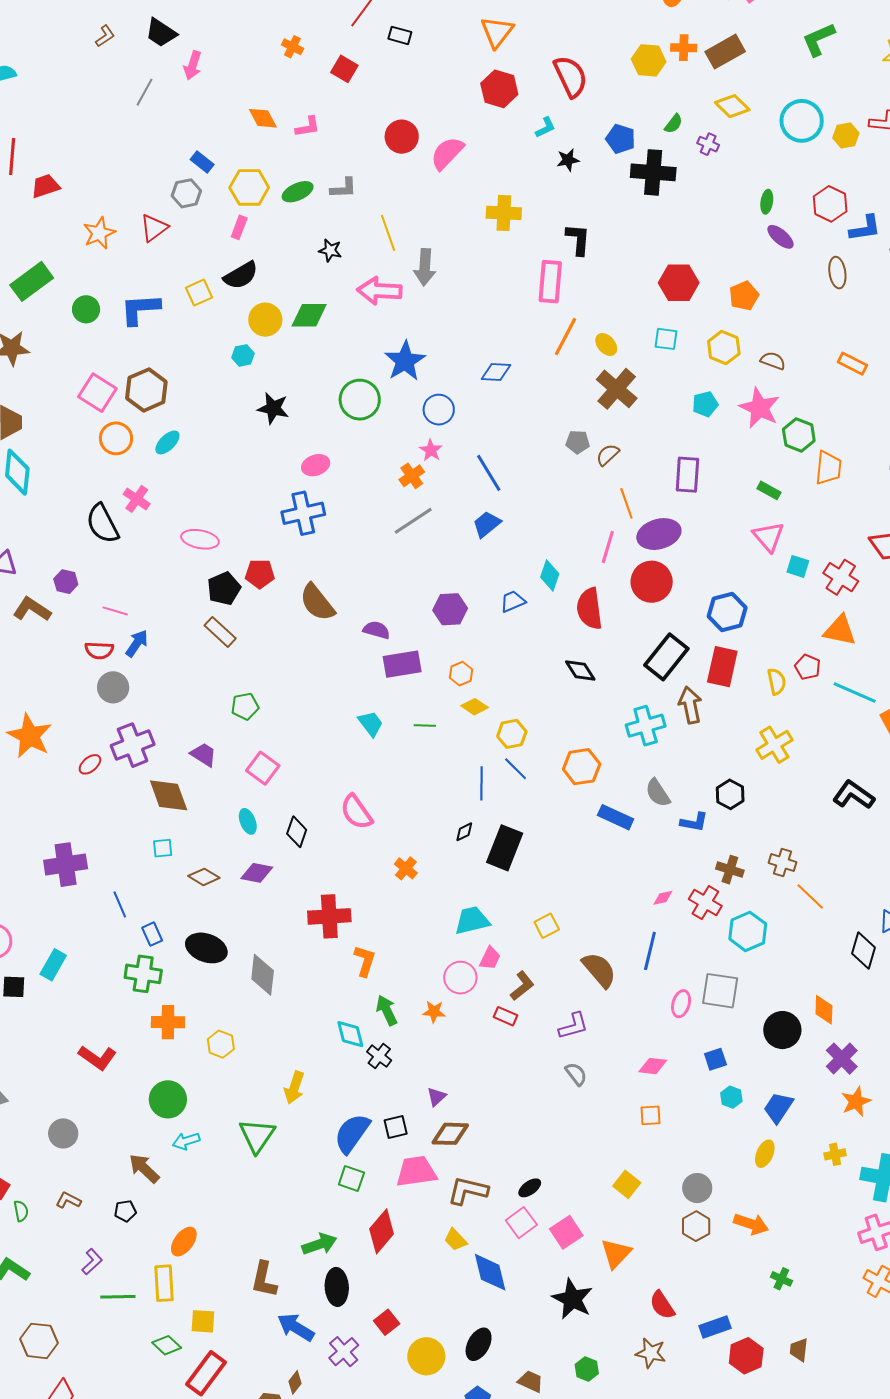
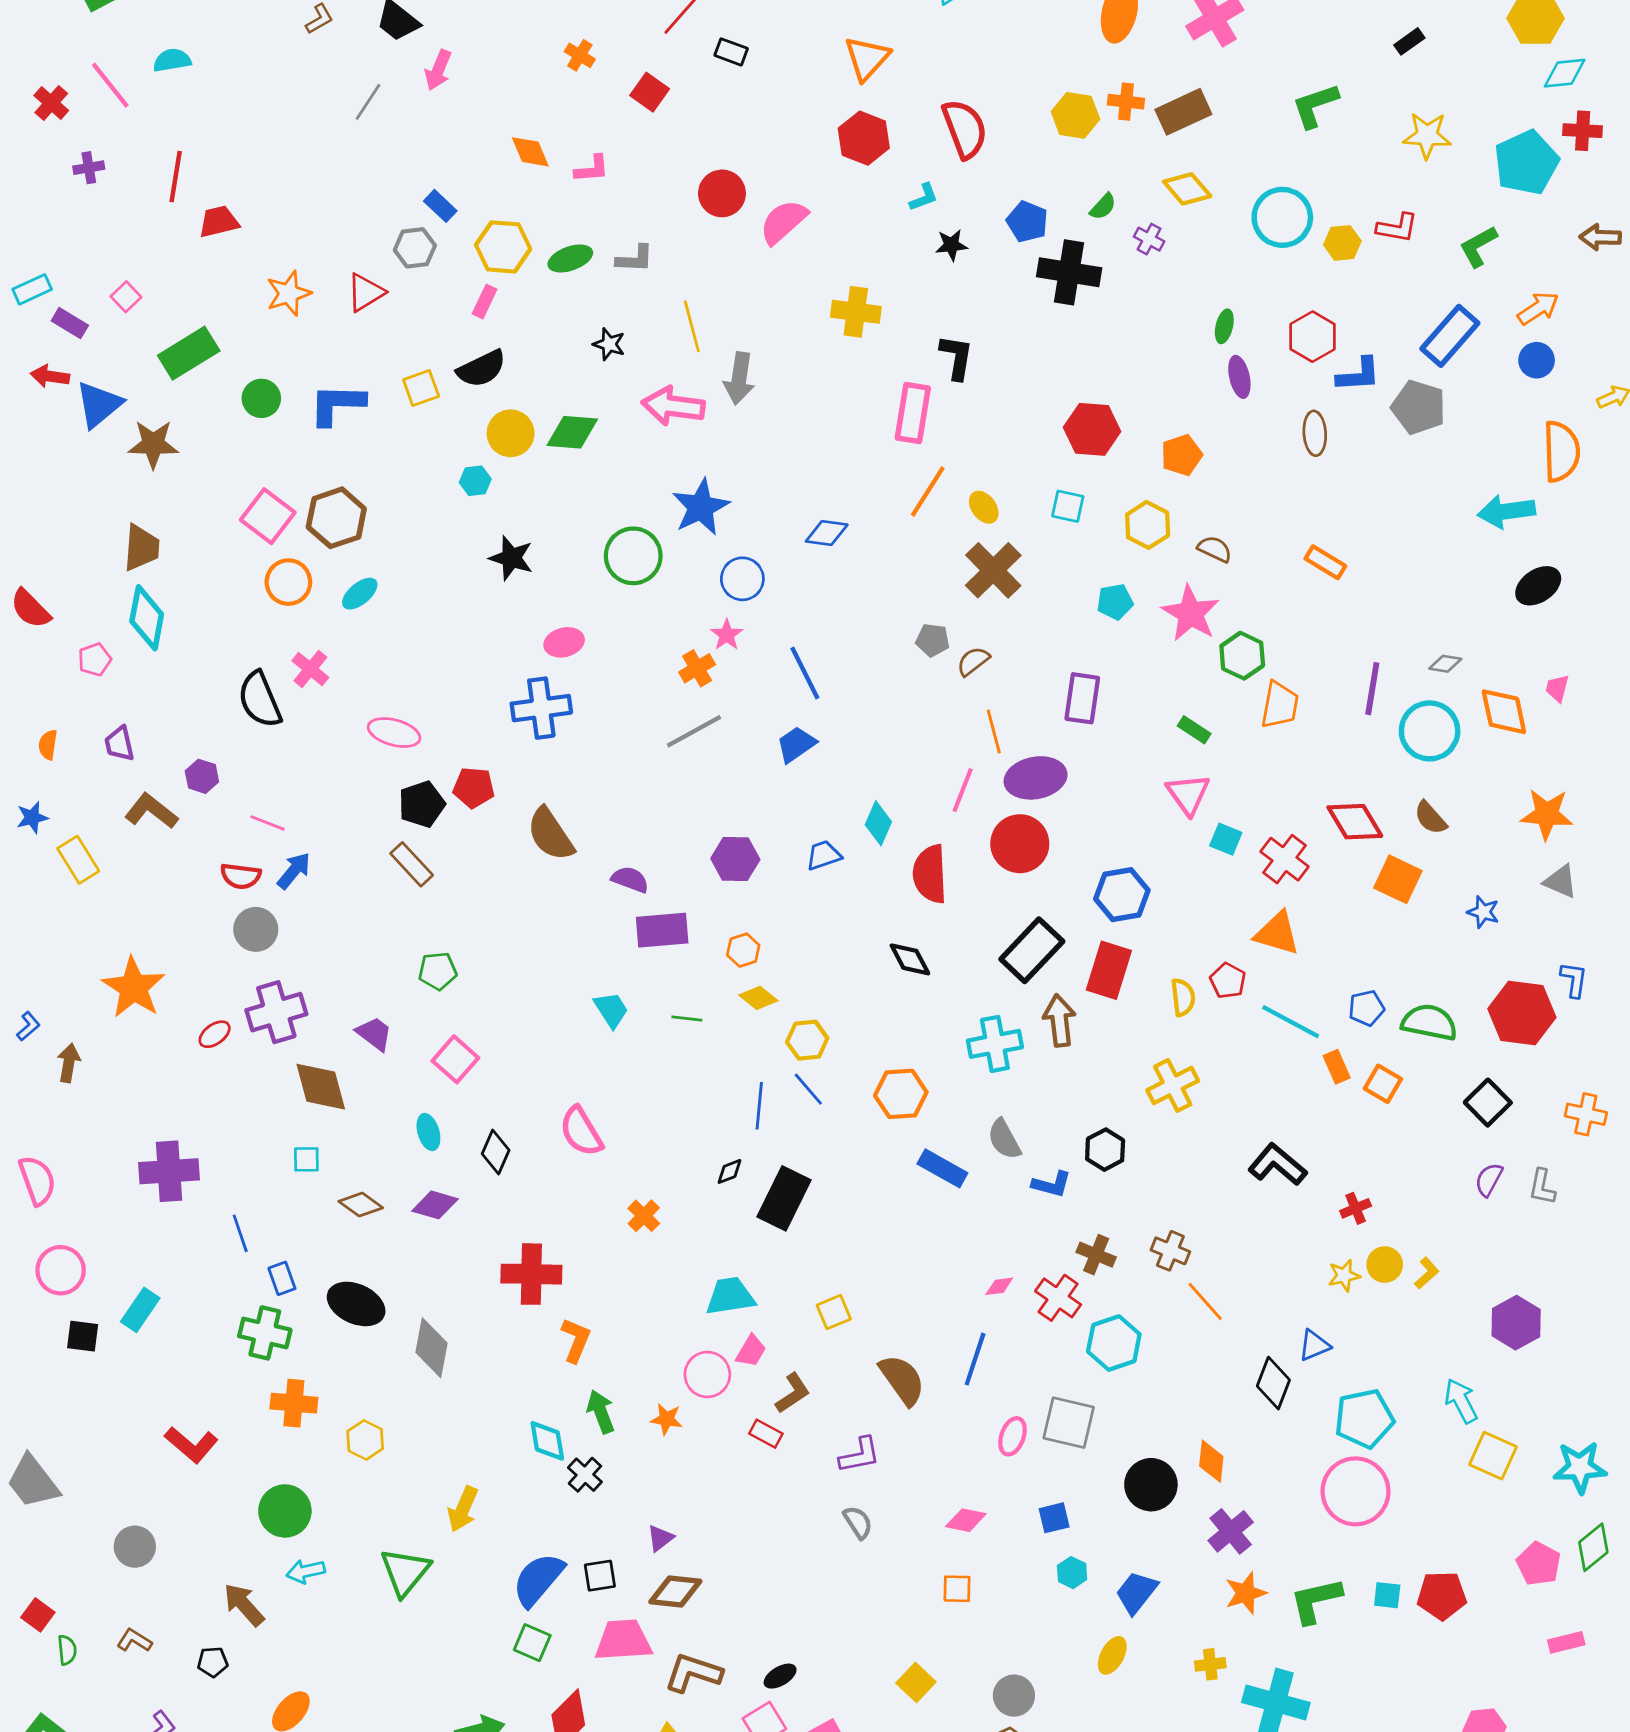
purple ellipse: (780, 237) -> (1239, 377), turned 32

